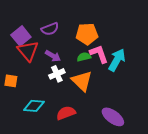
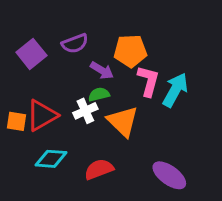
red triangle: (28, 51) -> (42, 115), moved, turned 40
pink L-shape: (99, 54) -> (148, 81), turned 35
purple arrow: (53, 56) -> (102, 70), moved
green semicircle: (84, 57) -> (99, 94), moved

